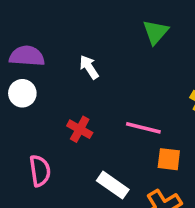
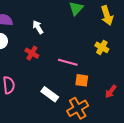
red cross: (80, 129) -> (32, 53), moved

